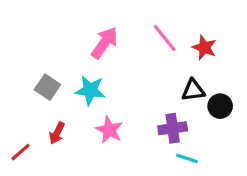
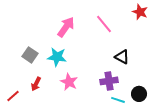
red star: (204, 48) -> (140, 12), moved
black triangle: (193, 90) -> (122, 57), turned 35
black circle: (220, 106) -> (139, 94), moved

